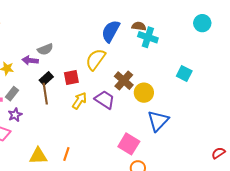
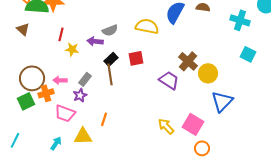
cyan cross: (148, 37) -> (240, 20), moved
yellow semicircle: (96, 59) -> (147, 26), moved, turned 65
gray rectangle: (12, 94) -> (85, 79), moved
yellow arrow: (79, 101) -> (166, 126), moved, turned -78
orange line: (66, 154) -> (104, 119), moved
yellow triangle: (38, 156) -> (83, 136), moved

